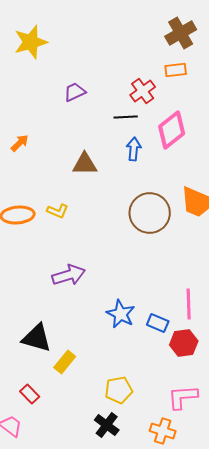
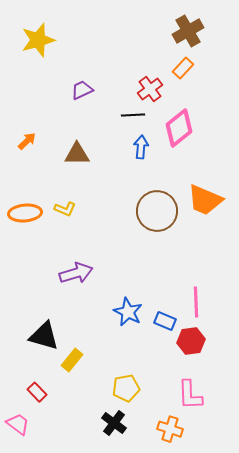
orange rectangle: (176, 70) -> (183, 68), turned -40
brown triangle: (85, 164) -> (77, 154), moved
pink L-shape: (183, 397) -> (190, 395), turned -88

